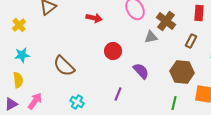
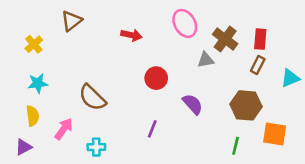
red rectangle: (199, 13) -> (260, 39), moved
purple line: (118, 94) -> (152, 129), moved
pink arrow: (35, 101) -> (64, 129), moved
cyan cross: (77, 102) -> (96, 147), moved, turned -32

